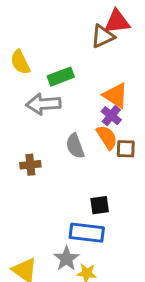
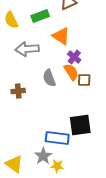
green rectangle: (61, 77) -> (40, 16), moved
orange triangle: (116, 95) -> (61, 36), moved
black square: (100, 205) -> (80, 125), moved, size x1.6

